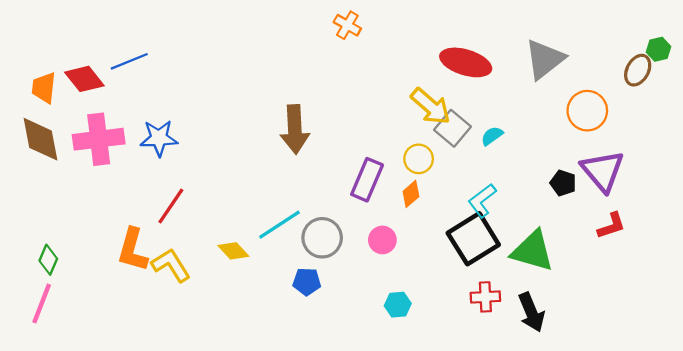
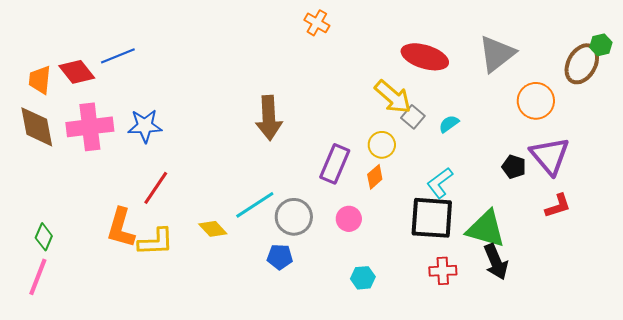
brown ellipse: (638, 70) -> (582, 64), size x1.4
gray square: (453, 128) -> (413, 117), size x0.7
black square: (473, 239) -> (432, 218), turned 36
yellow L-shape: (171, 265) -> (156, 242), turned 120
black arrow: (531, 312) -> (496, 262), moved

